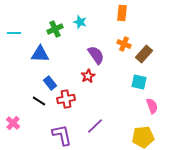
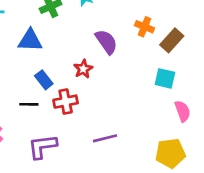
red star: (88, 76) -> (83, 69), moved
black line: (39, 101) -> (29, 104), turned -32
purple line: (95, 126) -> (105, 138), turned 30
purple L-shape: (62, 135) -> (42, 146), moved, turned -85

